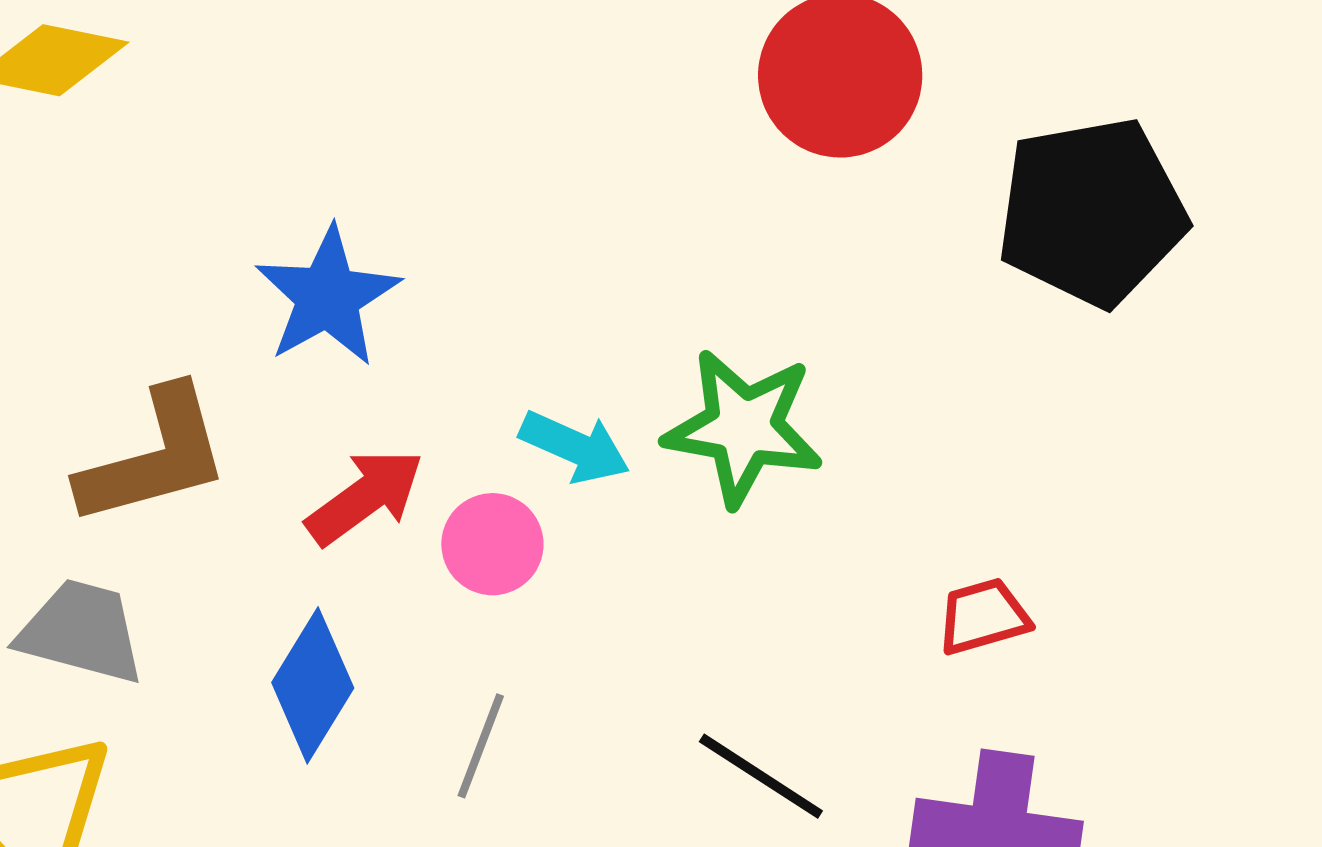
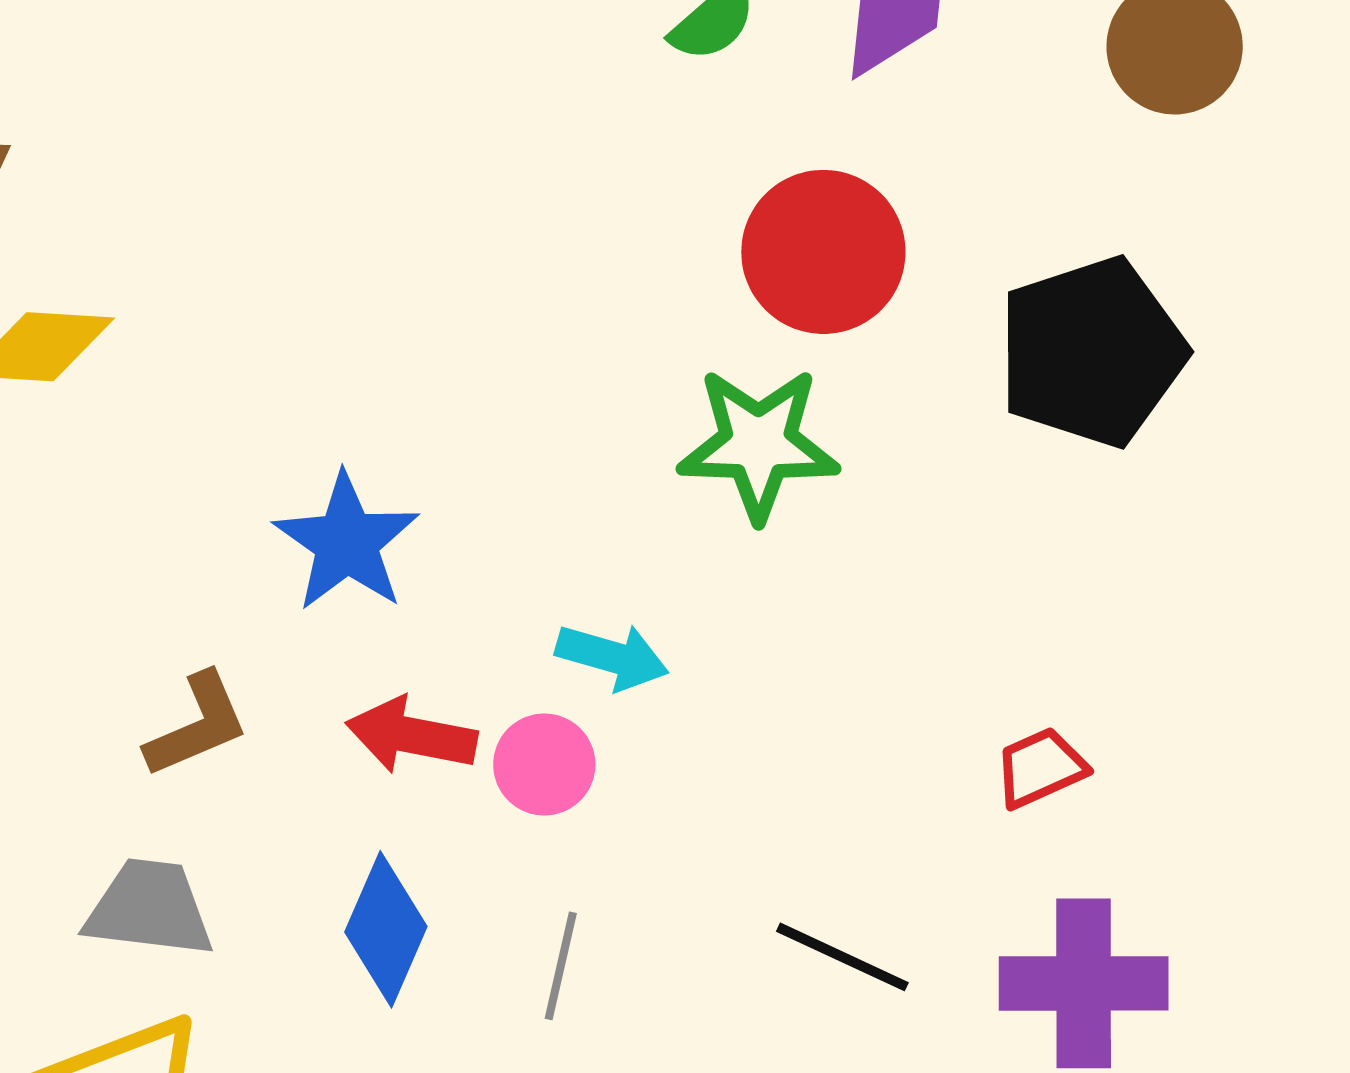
green star: (743, 427) -> (758, 444), moved
brown L-shape: (154, 457) -> (197, 725), size x0.7
red arrow: (365, 497) -> (411, 735), turned -125

